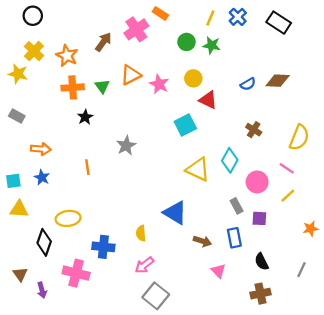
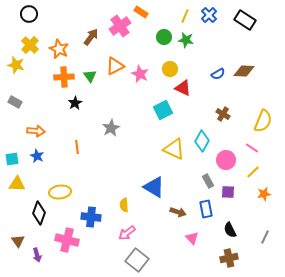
orange star: (311, 229) -> (264, 194), moved

